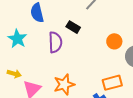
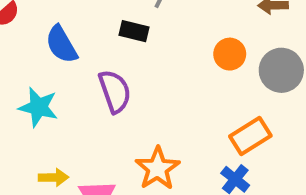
black rectangle: (73, 27) -> (134, 31), moved

